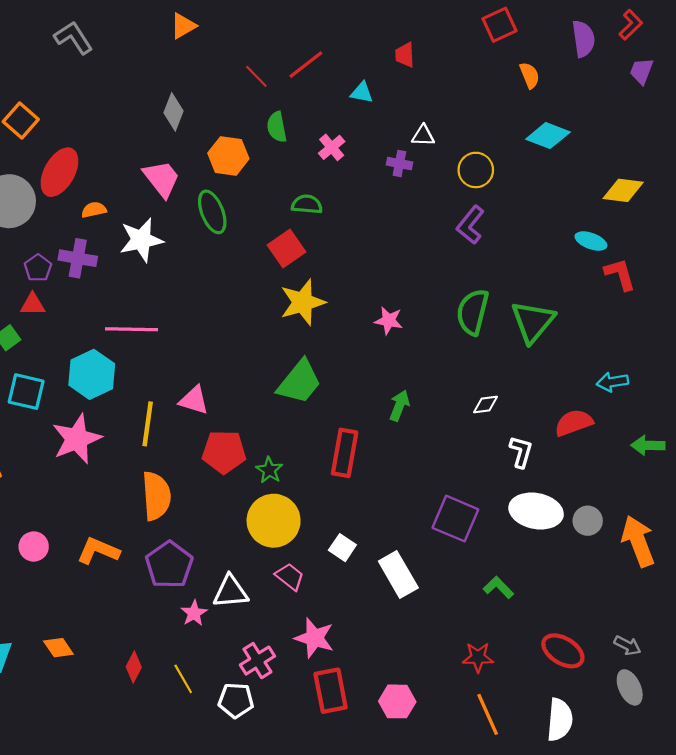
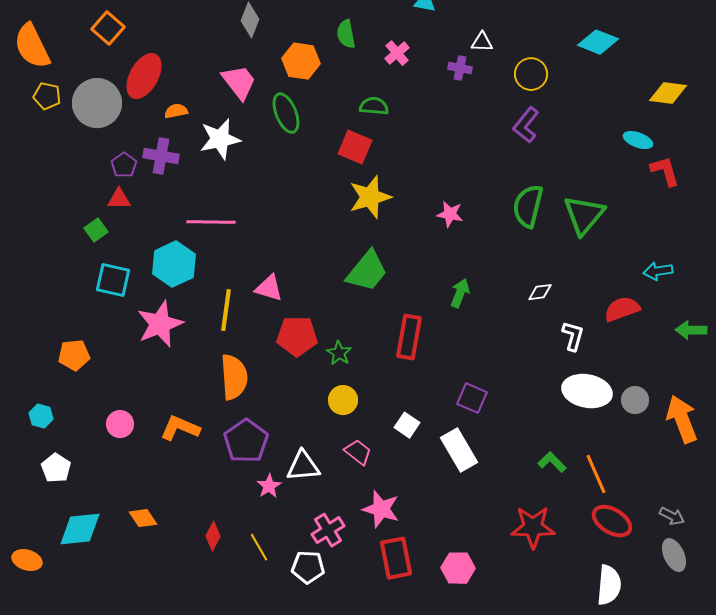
red square: (286, 249) -> (355, 147), turned -32
purple square: (455, 519) -> (472, 398), moved, size x0.7
yellow circle: (274, 521) -> (343, 400), size x0.6
red star: (478, 657) -> (533, 527), size x1.5
orange line: (488, 714) -> (596, 474), moved

